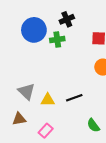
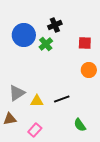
green cross: (57, 39) -> (46, 44), turned -32
gray triangle: (27, 91) -> (17, 93), turned 42

